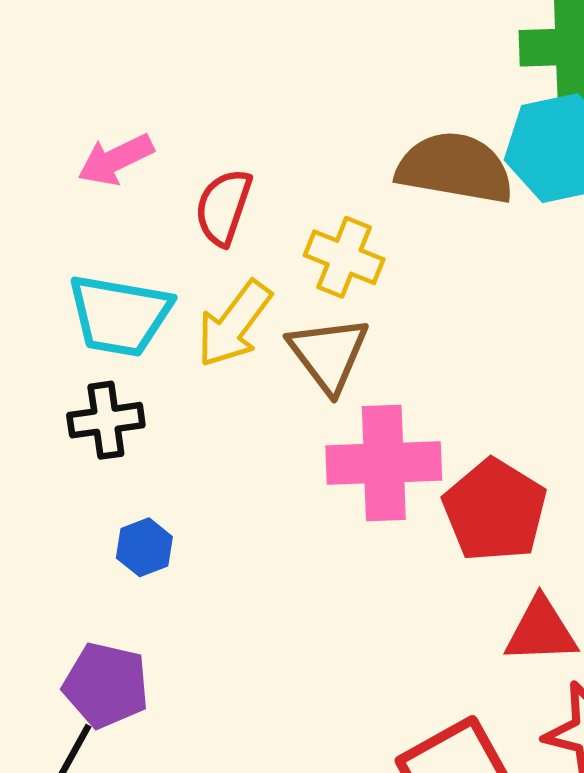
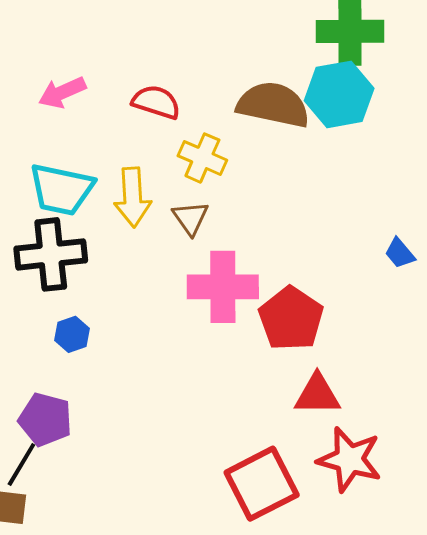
red semicircle: (223, 207) -> (156, 102), moved, turned 87
yellow arrow: (234, 324) -> (133, 197), turned -42
brown triangle: (328, 354) -> (191, 218), size x0.7
black cross: (106, 420) -> (51, 254), size x1.5

